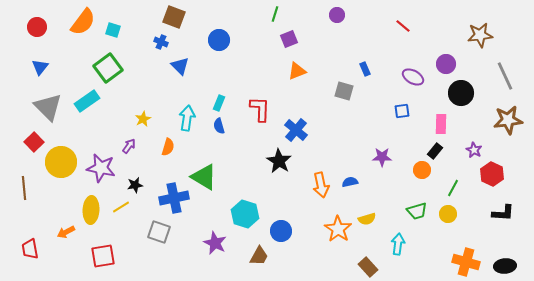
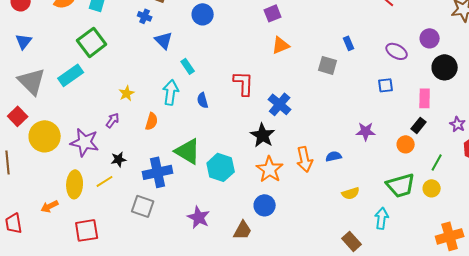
cyan rectangle: (219, 103) -> (188, 66), moved, turned -56
green trapezoid: (417, 211) -> (401, 185), size x1.4
cyan hexagon: (245, 214) -> (221, 167), moved
orange star: (338, 229) -> (270, 169), moved
orange cross: (466, 262) -> (450, 236), turned -32

